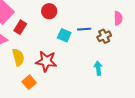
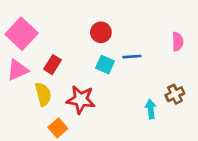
red circle: (49, 11) -> (101, 32), moved
red rectangle: (20, 27) -> (52, 65), moved
brown cross: (104, 36) -> (175, 94), moved

